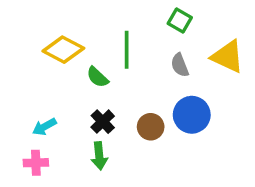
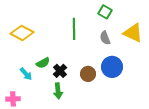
yellow diamond: (63, 50) -> (22, 33), moved
green semicircle: (98, 77) -> (43, 63), moved, turned -72
cyan arrow: (44, 127) -> (26, 74), turned -104
pink cross: (36, 163) -> (13, 99), moved

